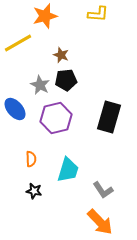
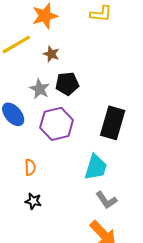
brown star: (61, 55) -> (51, 54), moved
cyan trapezoid: (68, 170) -> (96, 167), moved

